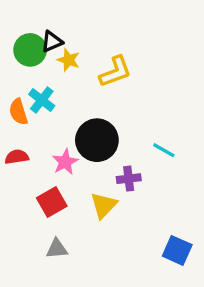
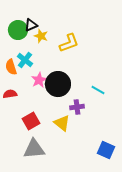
pink star: (65, 162) -> (39, 80), moved
yellow triangle: (104, 205) -> (62, 123), turned -36
gray triangle: (57, 249) -> (34, 149), size x1.6

